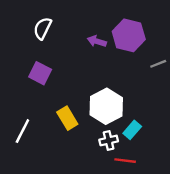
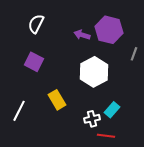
gray line: (158, 64) -> (134, 54), turned -48
white hexagon: (106, 106) -> (94, 72), moved

